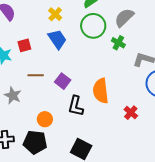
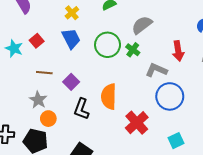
green circle: (93, 26) -> (108, 45), moved
red square: (24, 45) -> (37, 41), turned -32
gray star: (13, 95) -> (38, 100), moved
red cross: (131, 113) -> (137, 123), size x1.6

